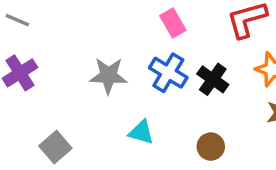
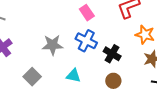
black cross: (213, 79) -> (112, 54), moved
gray square: (55, 147) -> (32, 77), moved

